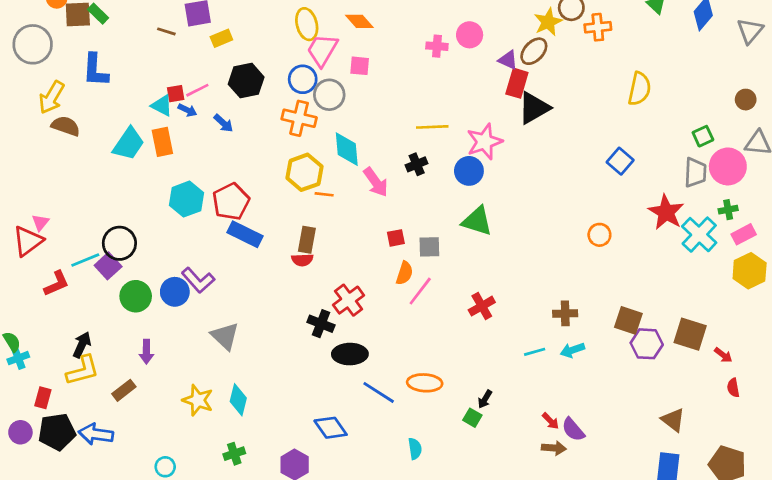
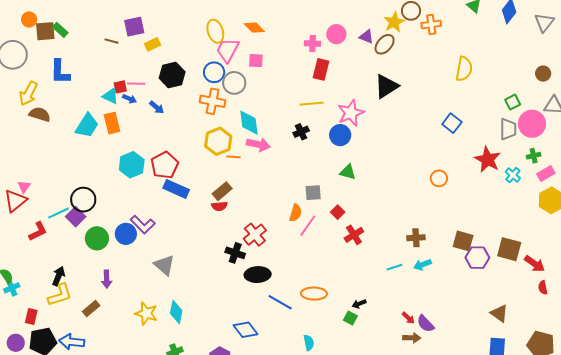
purple triangle: (508, 60) -> (366, 37), moved
red rectangle: (517, 83) -> (321, 69), moved
pink line: (197, 90) -> (136, 84), turned 30
pink arrow: (376, 182) -> (258, 145), moved, turned -40
green triangle: (477, 221) -> (348, 172), size x0.7
cyan cross: (699, 235) -> (513, 175), size x0.6
red square: (396, 238) -> (338, 212), moved, turned -32
brown rectangle: (307, 240) -> (222, 191), turned 42
red arrow: (723, 355) -> (534, 264), size x1.5
black arrow: (485, 399) -> (359, 304), turned 40

